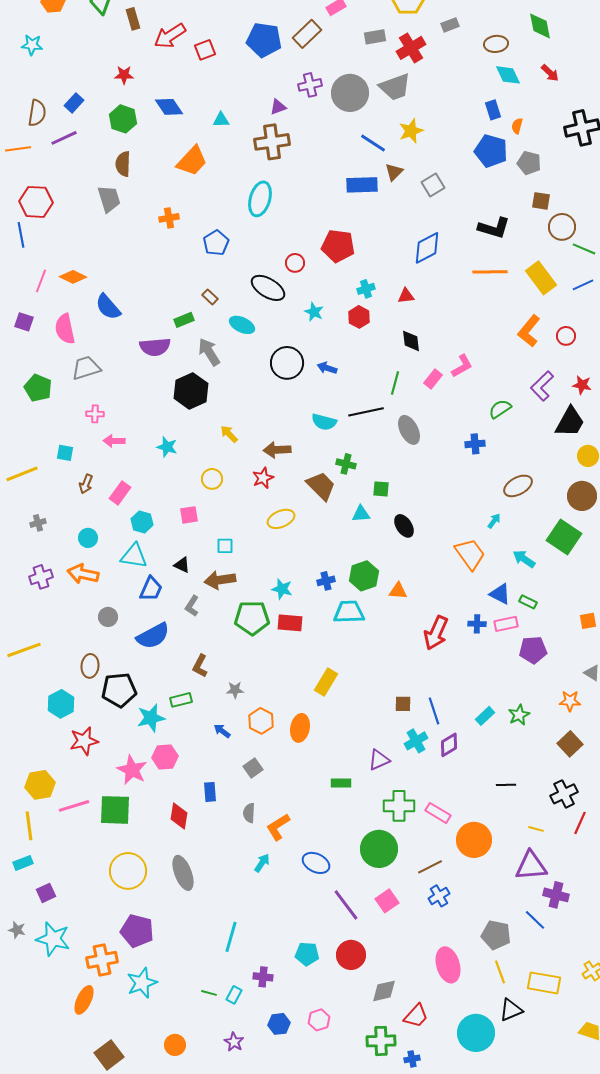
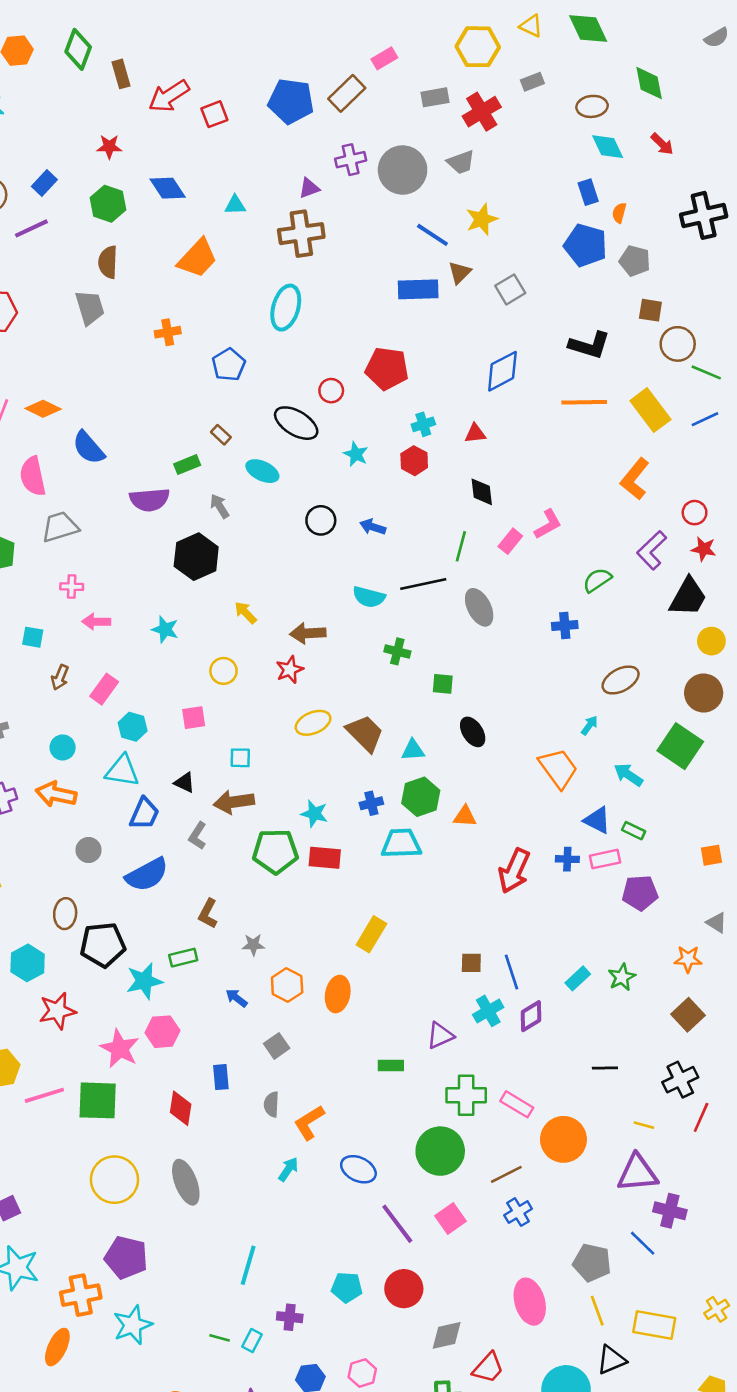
gray trapezoid: (395, 87) -> (461, 162), size x0.7
red circle: (566, 336) -> (695, 513), moved
gray arrow: (209, 352) -> (220, 506), size x0.7
black circle: (287, 363) -> (321, 520), size x0.7
brown trapezoid: (321, 486) -> (365, 733), moved
cyan triangle: (361, 514) -> (413, 750), moved

